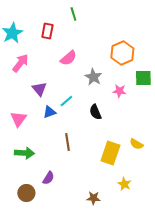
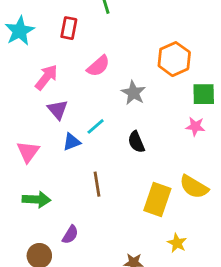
pink arrow: (20, 63) -> (46, 77), moved
pink star: (119, 91) -> (195, 126), moved
yellow semicircle: (136, 144) -> (194, 187), size x1.5

